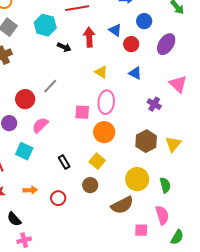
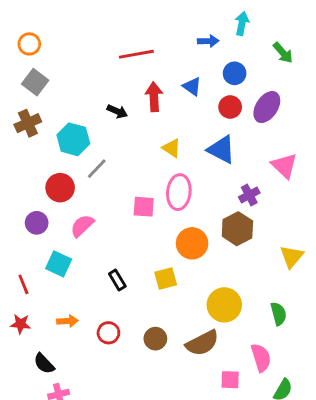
cyan hexagon: (45, 25) -> (73, 139), moved
red circle: (131, 44) -> (230, 107), moved
blue triangle: (135, 73) -> (221, 150), size x1.5
purple cross: (154, 104) -> (249, 195), turned 32
orange circle: (104, 132) -> (192, 243), moved
brown hexagon: (146, 141) -> (237, 229), moved
yellow triangle: (173, 144) -> (292, 257), moved
yellow square: (97, 161) -> (166, 279), turned 35
brown circle: (90, 185) -> (155, 339), moved
green semicircle: (165, 185) -> (279, 314), moved

